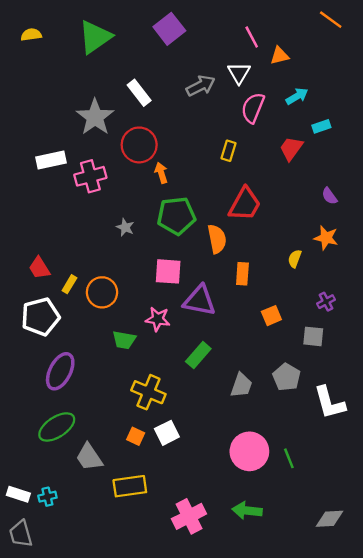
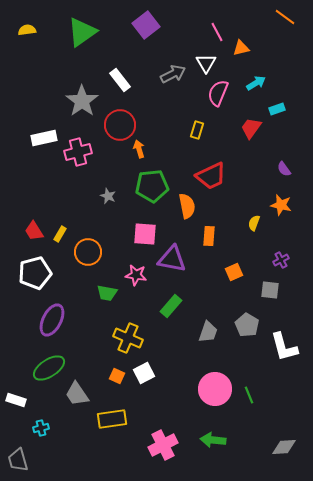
red trapezoid: (245, 204) -> (211, 176), turned 36
yellow rectangle: (69, 284) -> (60, 234), moved
white rectangle: (18, 494) -> (16, 400), moved

